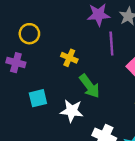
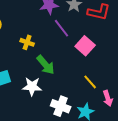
purple line: (111, 44) -> (61, 28), turned -30

